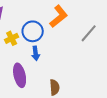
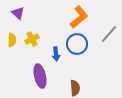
blue circle: (33, 31) -> (77, 44), moved

